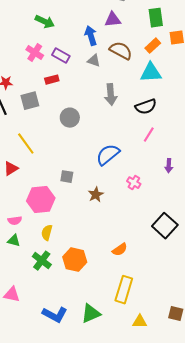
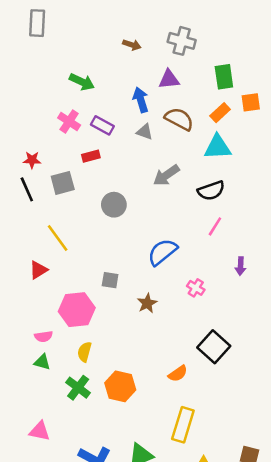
gray arrow: (111, 95) -> (166, 175), turned 60
black square: (165, 226) -> (214, 347), moved

